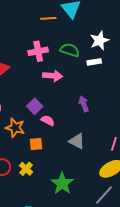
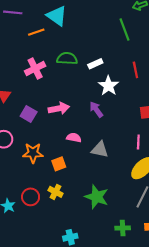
white star: (100, 41) -> (108, 86), moved
pink arrow: (53, 76) -> (59, 108), moved
purple square: (35, 106) -> (29, 114), moved
pink semicircle: (48, 121) -> (74, 138), moved

